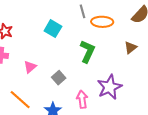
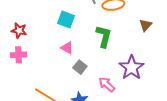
pink triangle: (30, 67) -> (67, 48), moved, turned -40
pink arrow: (82, 99) -> (107, 84), turned -30

